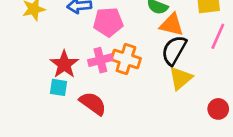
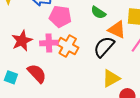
orange triangle: (172, 25) -> (117, 30), moved
yellow triangle: (181, 78) -> (111, 78), moved
cyan square: (58, 87) -> (11, 77), moved

